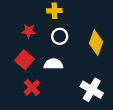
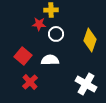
red star: (29, 31) -> (39, 24), moved

